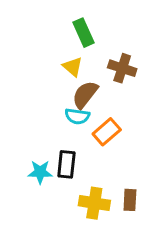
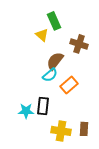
yellow triangle: (73, 67) -> (42, 35), moved
cyan semicircle: (77, 116) -> (50, 75), turned -49

